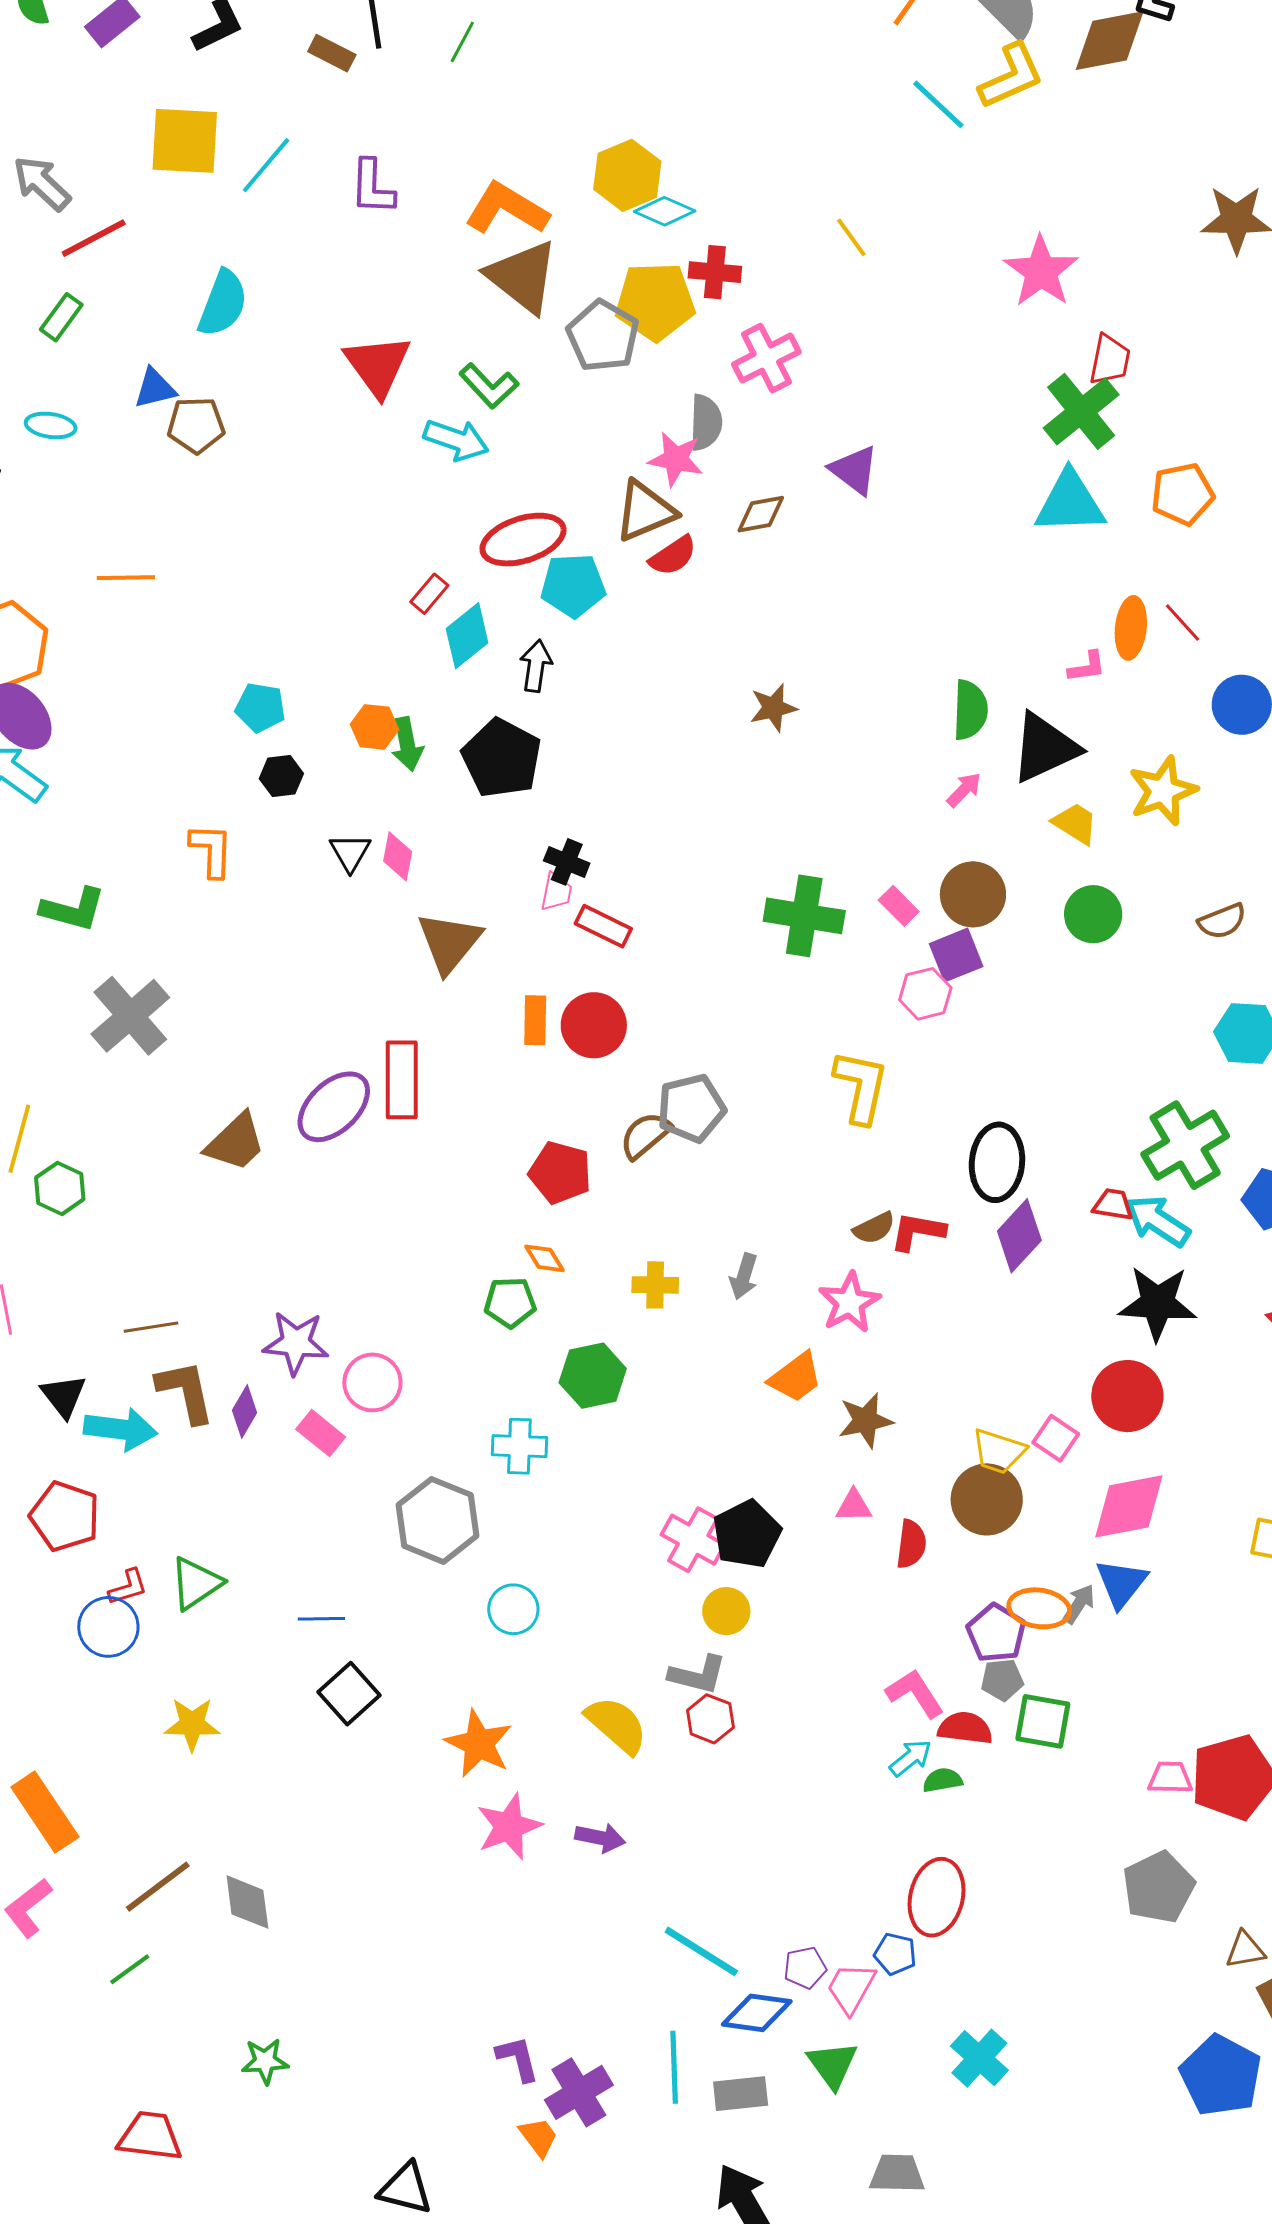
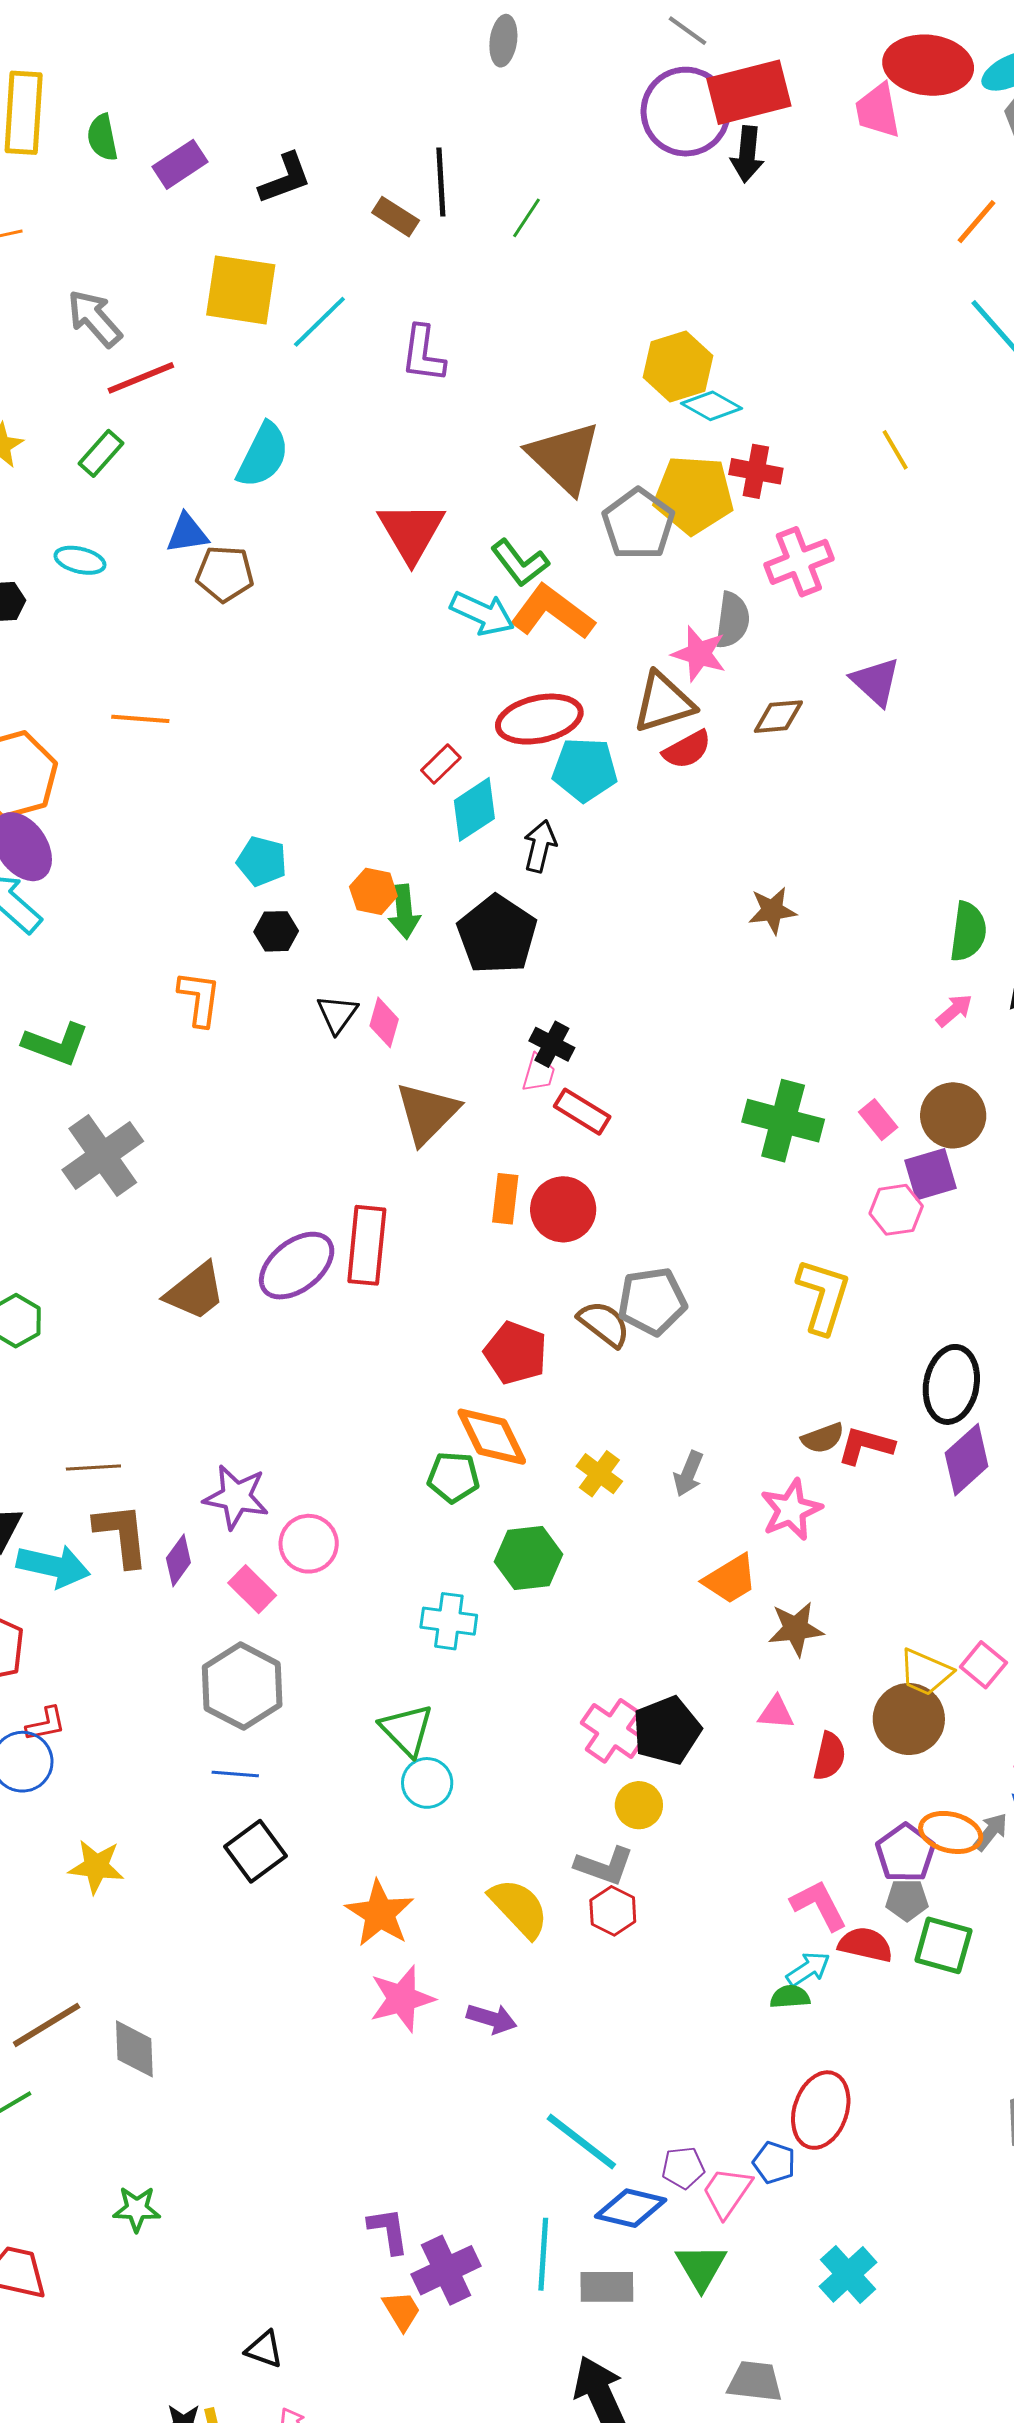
orange L-shape: (507, 209) -> (552, 612), moved
brown semicircle: (645, 1135) -> (604, 1324), turned 72
orange diamond: (545, 1258) -> (492, 1437), size x1.8
yellow cross: (655, 1285) -> (599, 1474), turned 30
gray hexagon: (438, 1520) -> (242, 1686), moved
green triangle: (196, 1583) -> (407, 1730), moved, turned -46
green semicircle: (943, 1780) -> (790, 1997), moved
black triangle: (405, 2189) -> (264, 2349), size x0.7

